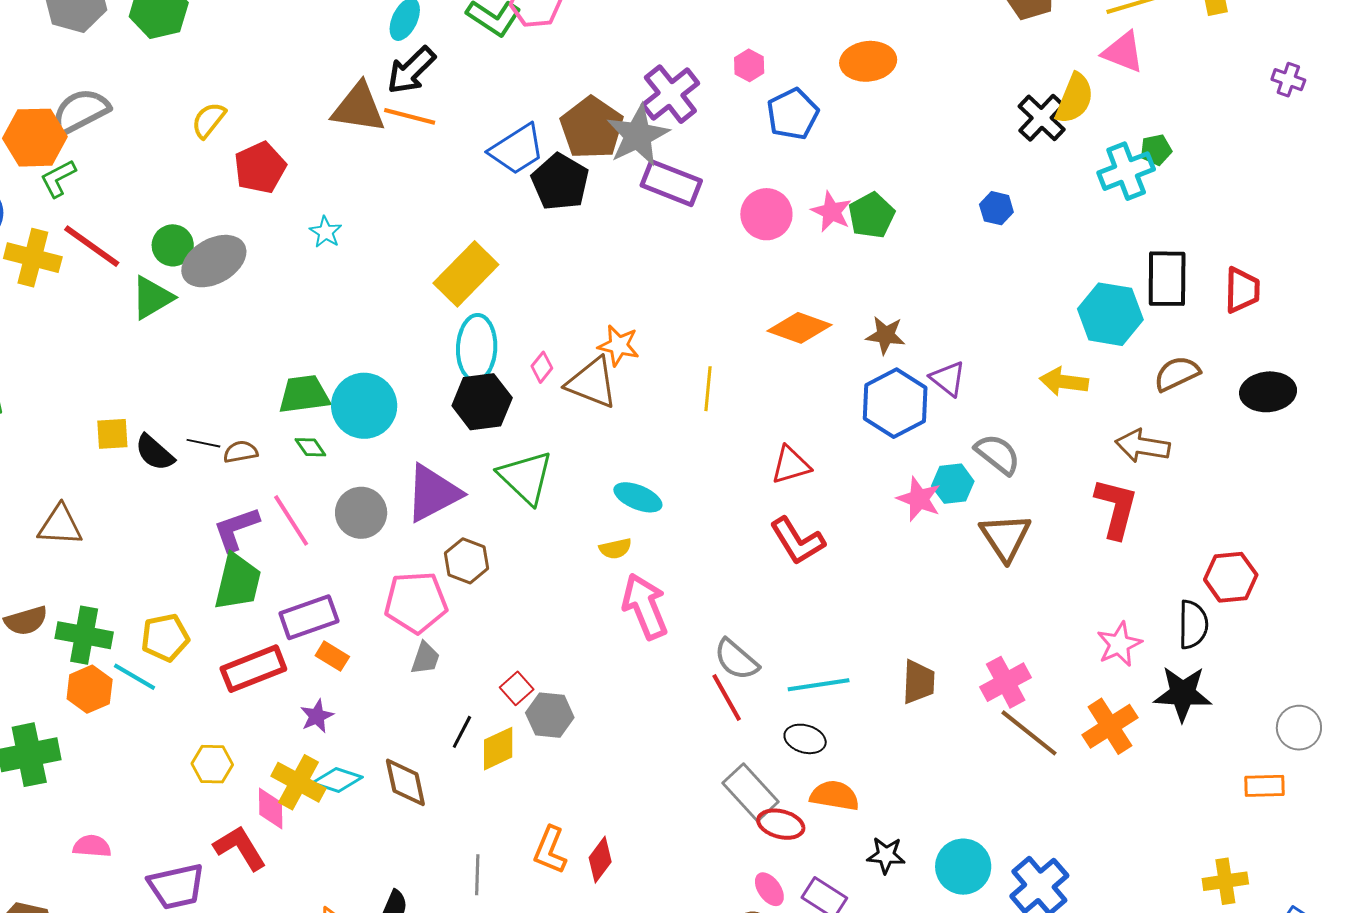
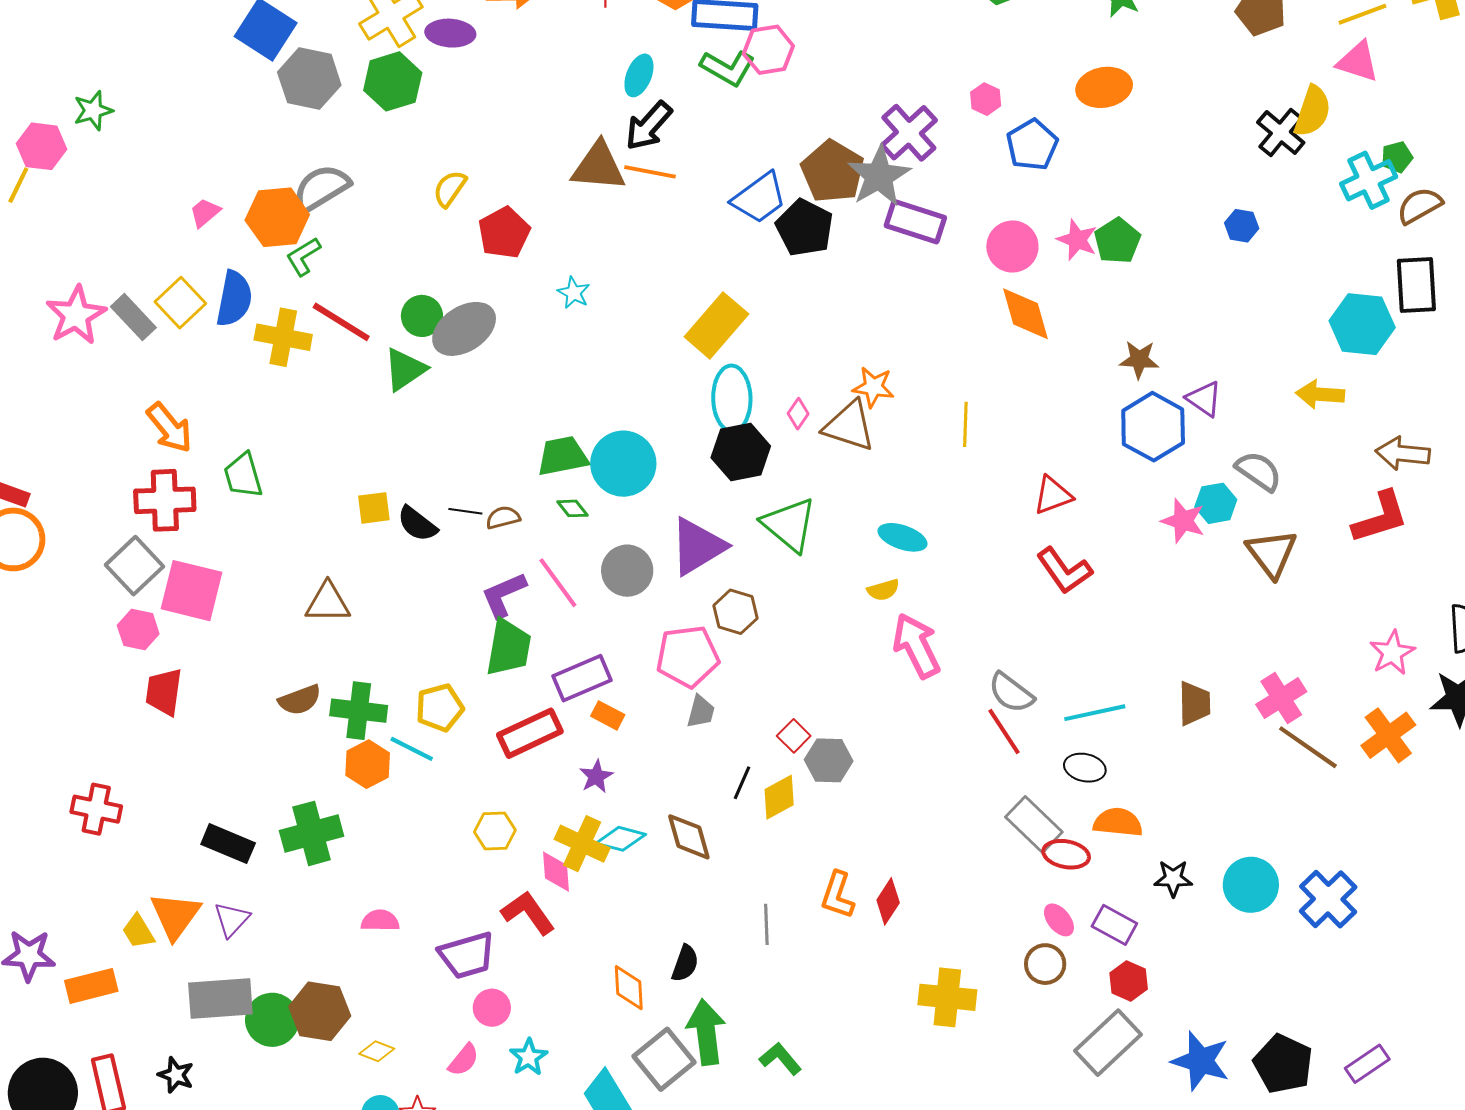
orange diamond: (799, 328) -> (1025, 314), moved, turned 58
brown semicircle: (1177, 374) -> (1420, 206), moved
red L-shape: (1116, 508) -> (1380, 517), turned 62

